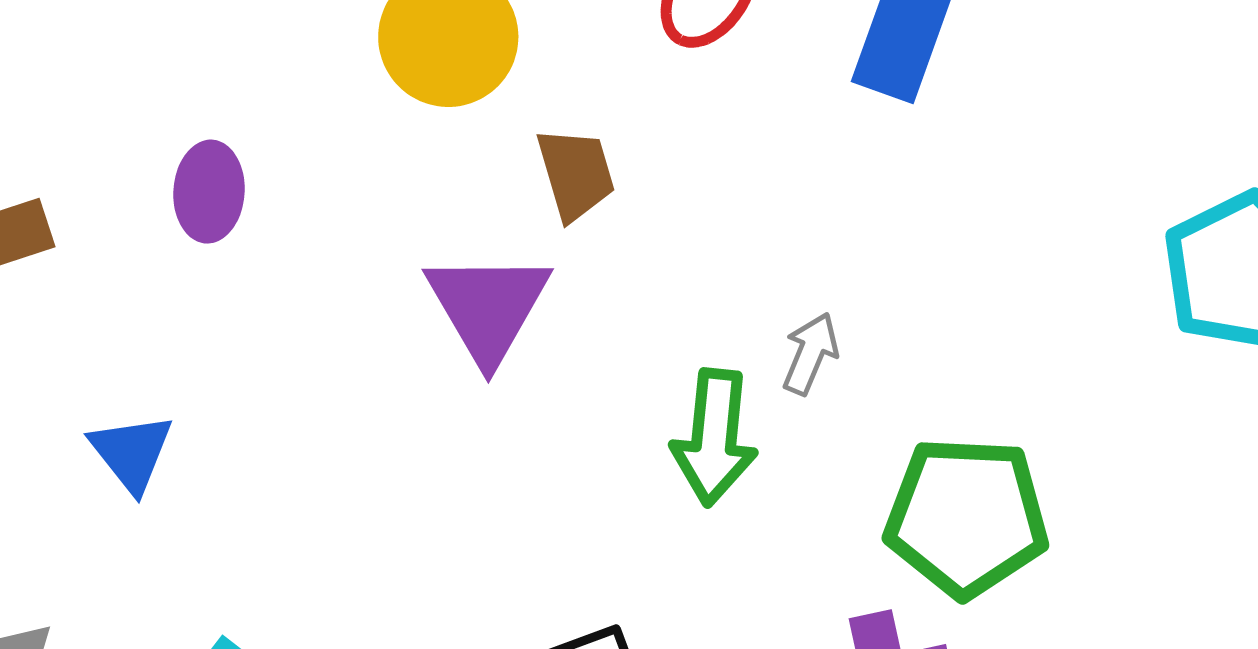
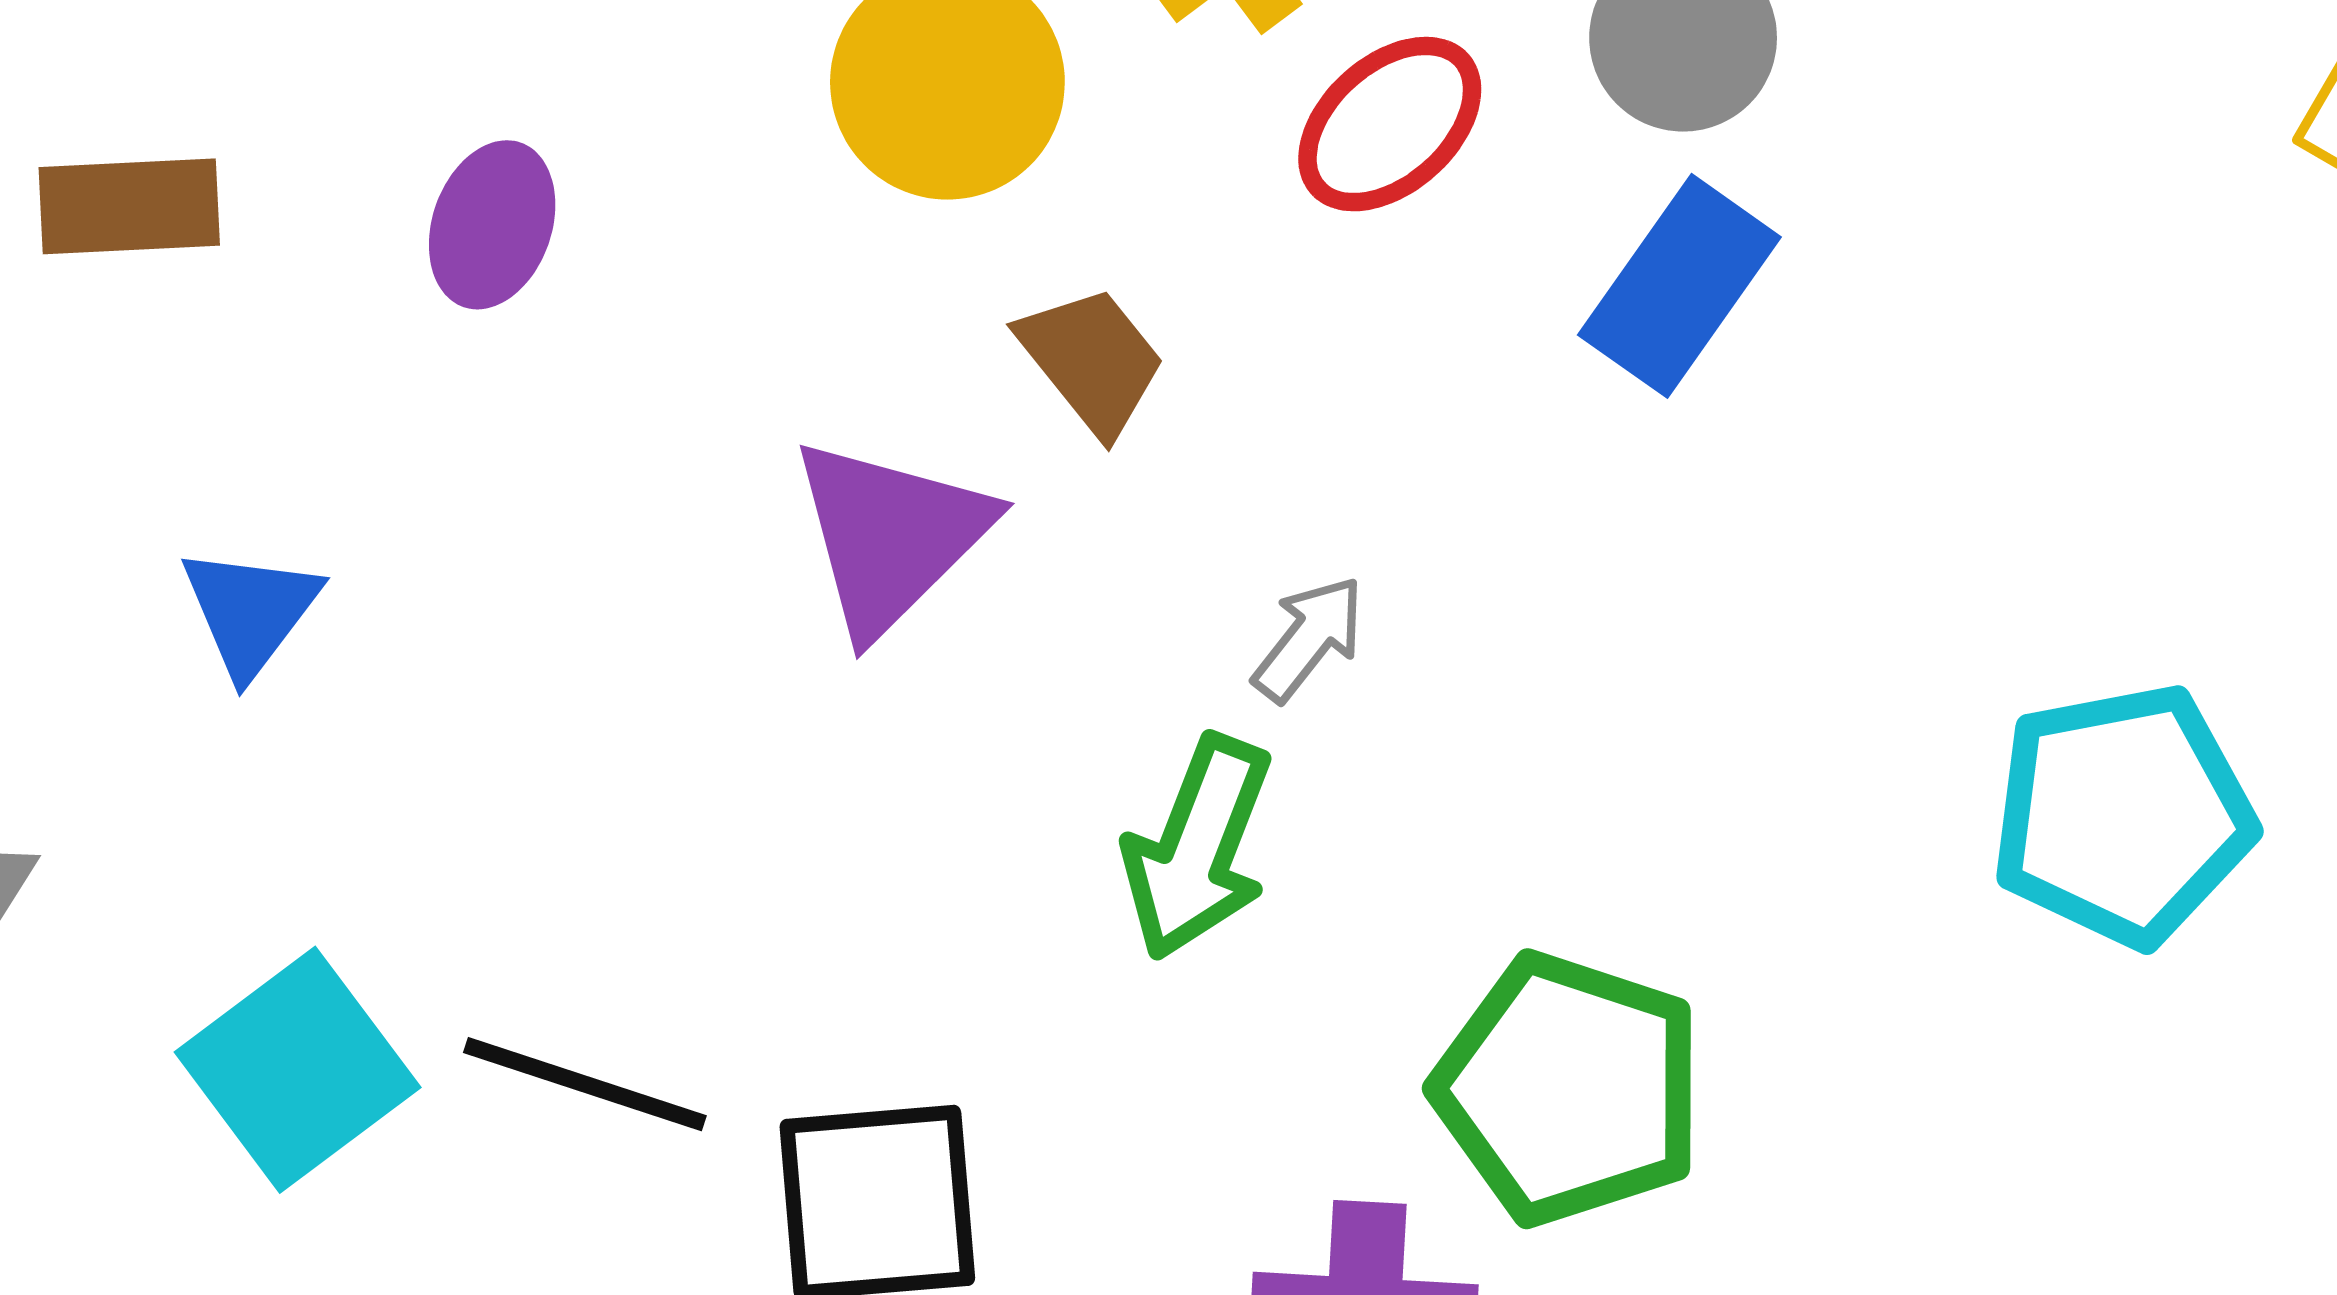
brown trapezoid: (576, 174) -> (1092, 360), turned -38
gray arrow: (810, 353) -> (1309, 639), moved

